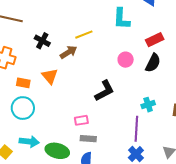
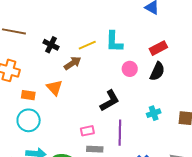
cyan L-shape: (121, 19) -> (114, 42), moved
black cross: (42, 41) -> (51, 45), moved
purple line: (136, 129) -> (120, 133), moved

